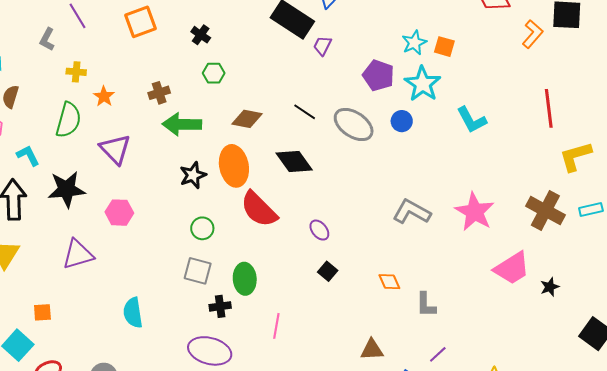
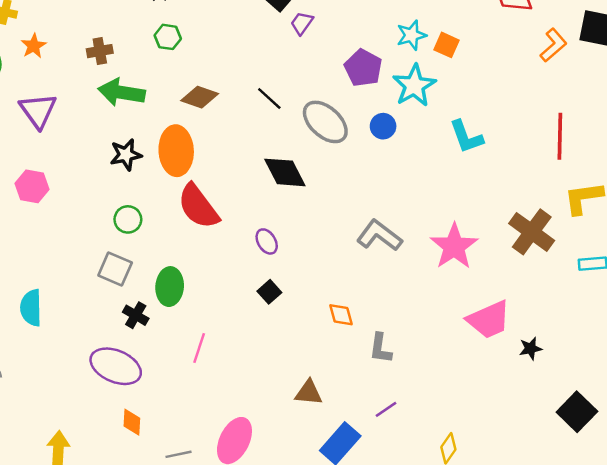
black diamond: (294, 161) -> (285, 172), moved
brown cross: (545, 210) -> (532, 232), moved
black cross: (220, 306) -> (136, 315), turned 30

